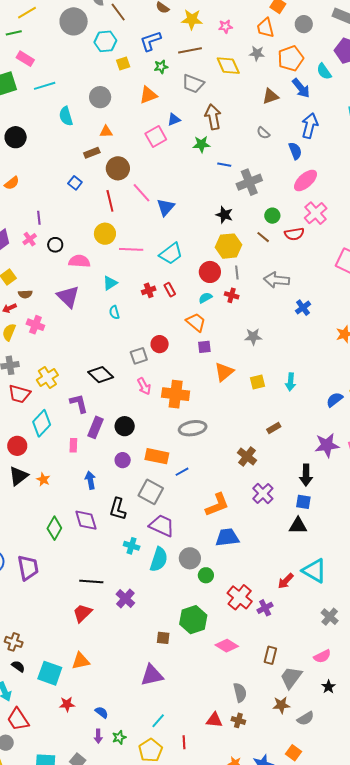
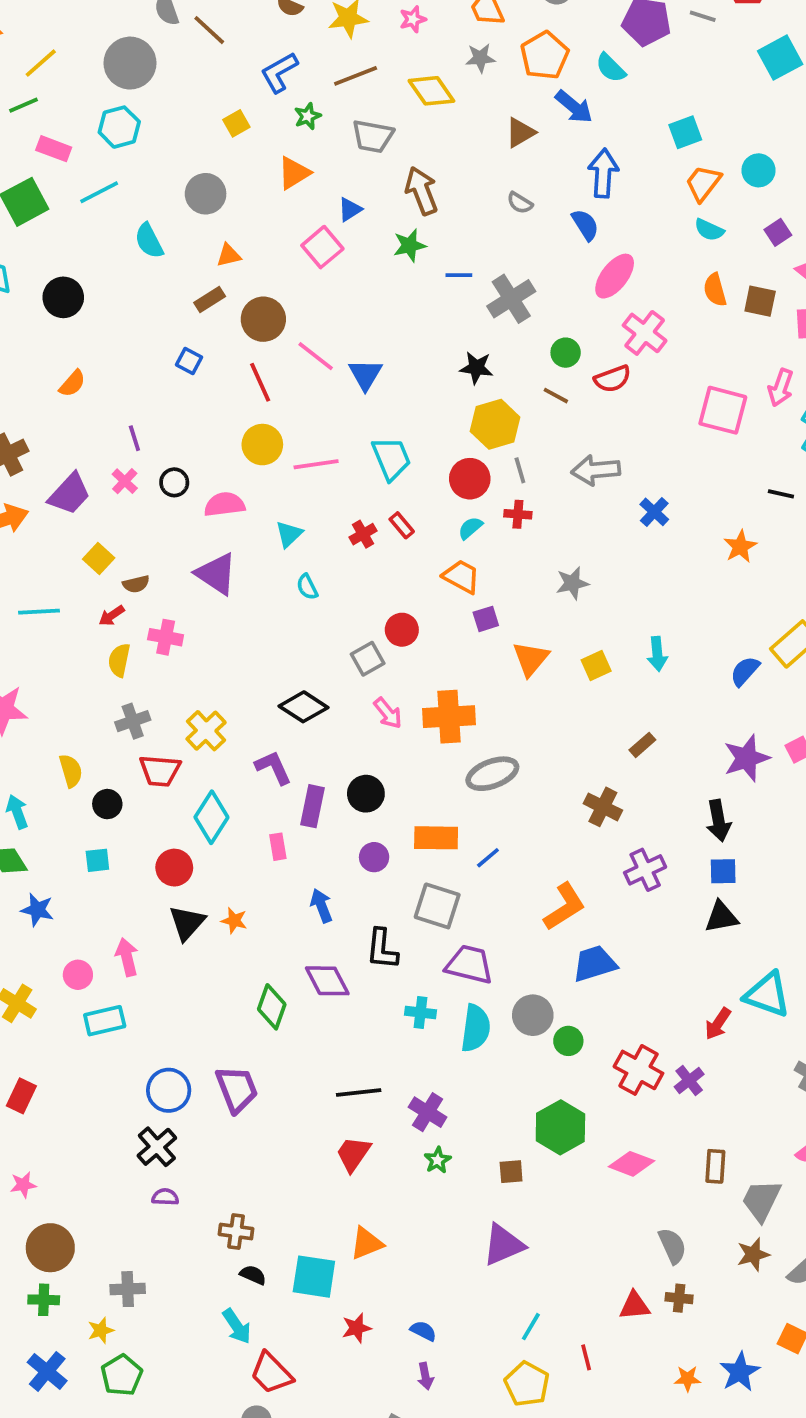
cyan hexagon: (105, 41) -> (119, 127), moved
cyan trapezoid: (171, 254) -> (391, 458), turned -65
purple cross: (263, 494) -> (645, 870), turned 30
green star: (119, 737) -> (438, 1160), moved

